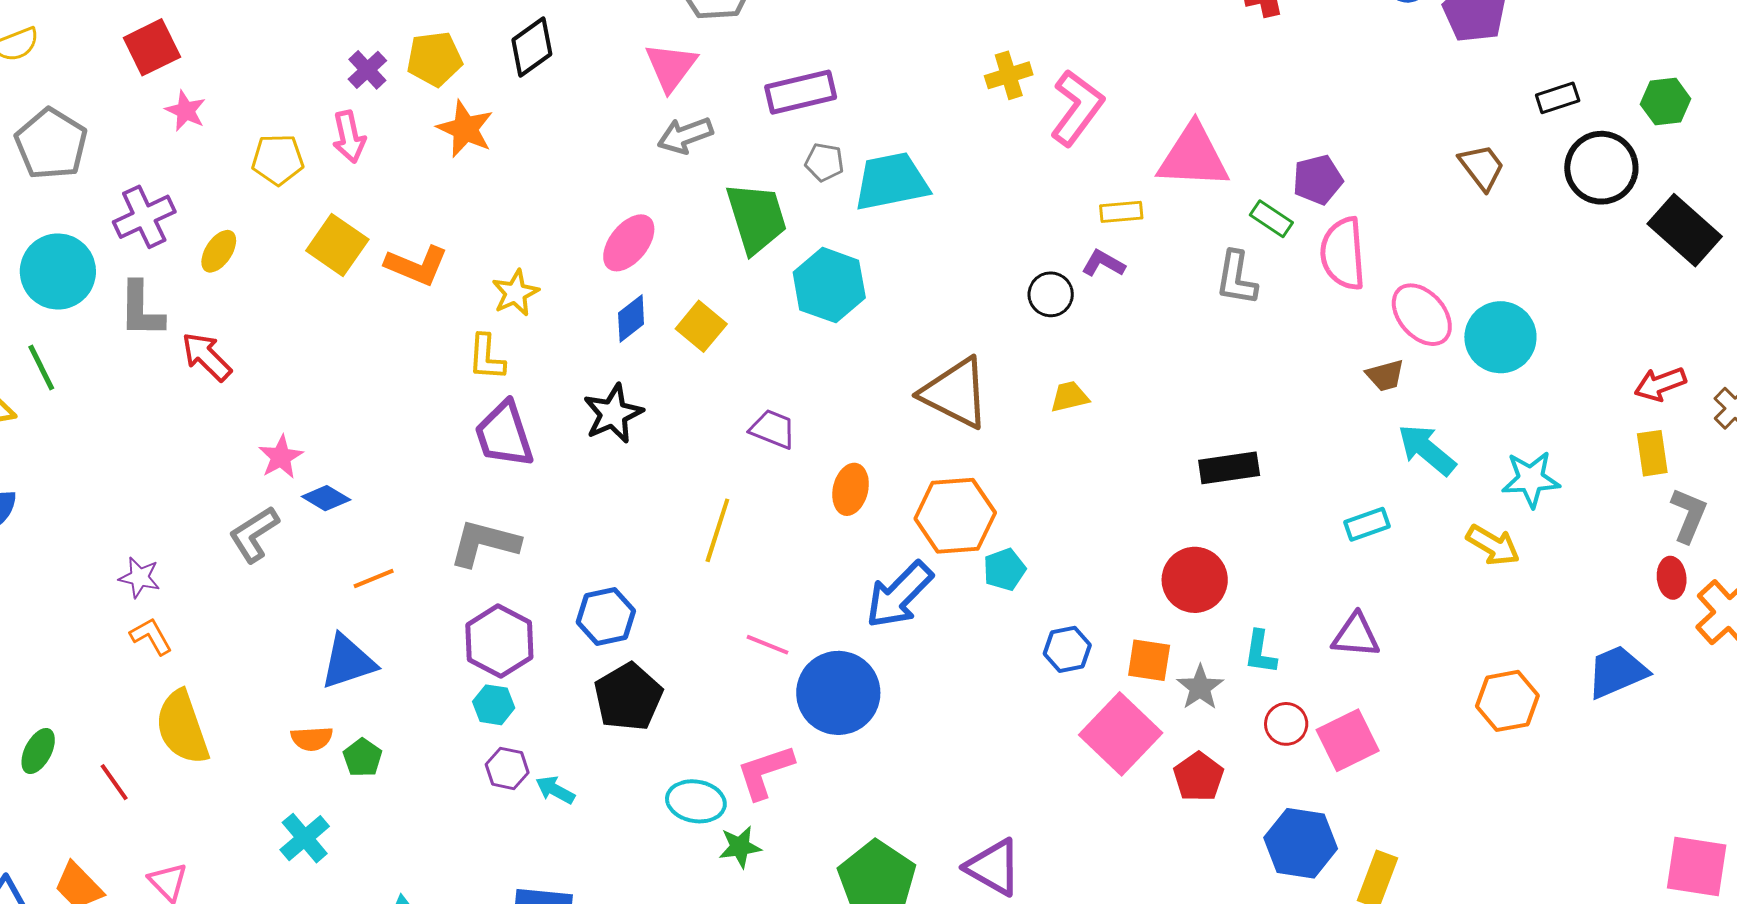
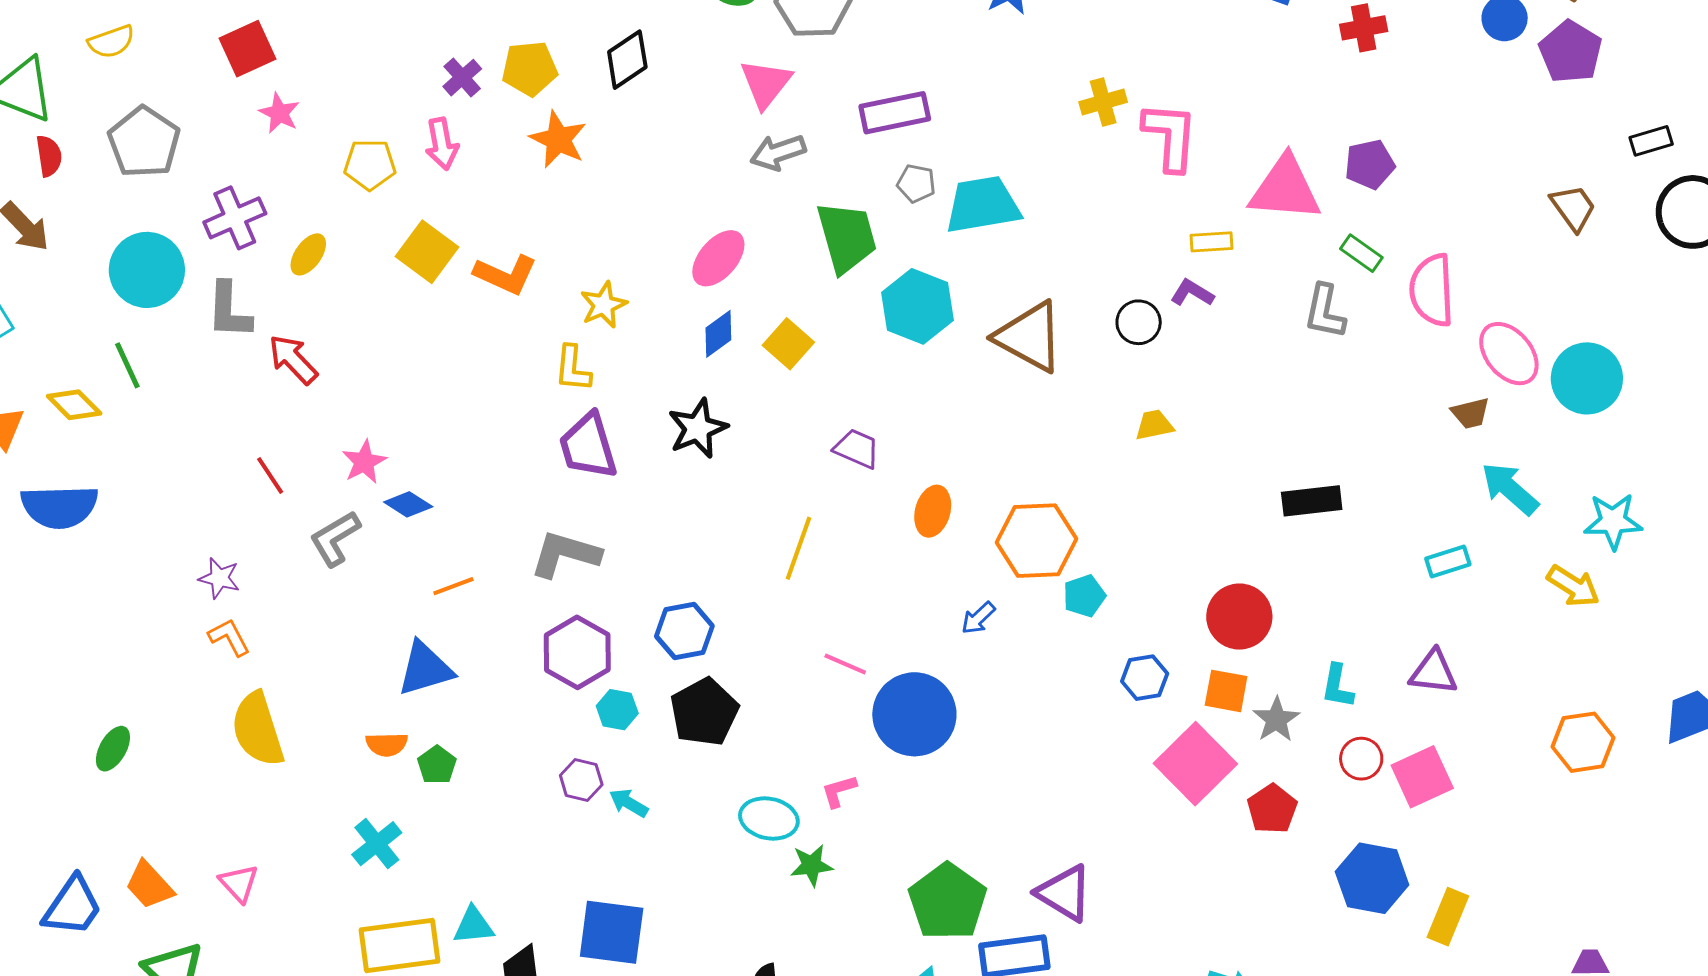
pink L-shape: (1077, 108) -> (1170, 136), turned -34
purple pentagon: (1318, 180) -> (1370, 164), moved
brown triangle: (955, 393) -> (1030, 337), moved
red circle: (1195, 580) -> (1239, 617), moved
blue arrow: (899, 595) -> (978, 618), size x0.5
cyan hexagon: (494, 705) -> (617, 710), moved
pink L-shape: (765, 772) -> (839, 791), size x0.6
red line: (114, 782) -> (270, 475), moved

